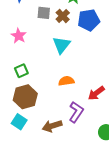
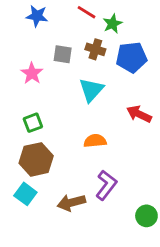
gray square: (44, 13) -> (63, 54), moved
brown cross: (63, 16) -> (95, 49), turned -32
red arrow: (96, 93) -> (139, 114), moved, turned 60

